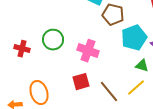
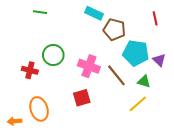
cyan pentagon: (134, 38) -> (136, 53), turned 30
red cross: (22, 49) -> (30, 70), moved
brown line: (109, 92) -> (116, 75), moved

